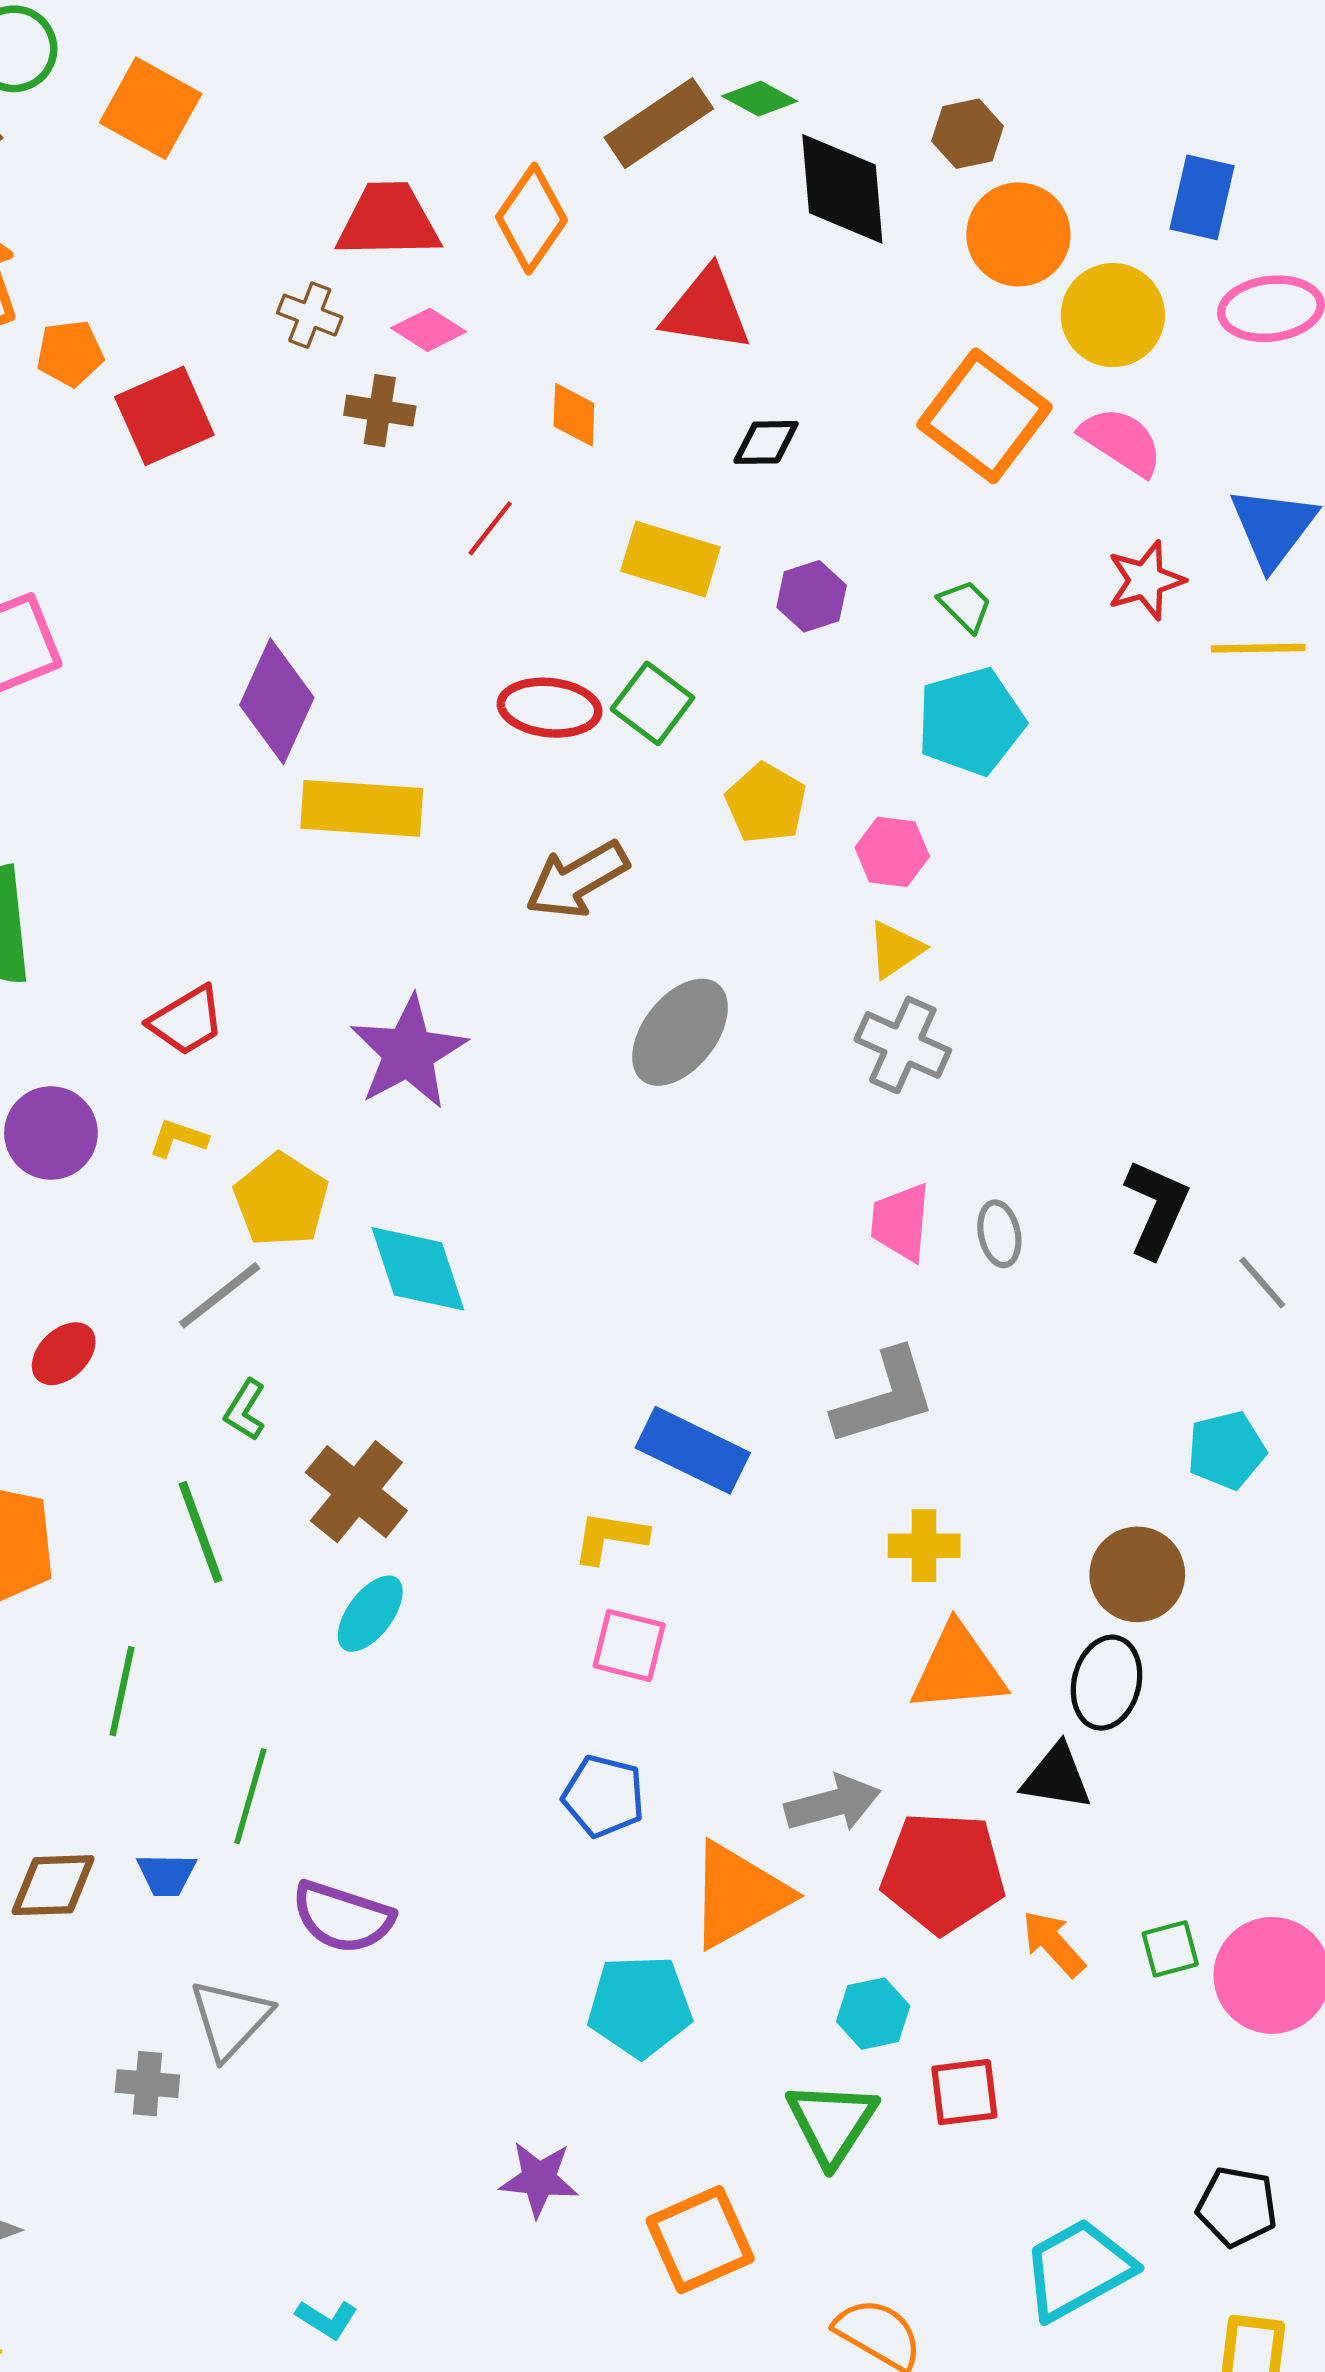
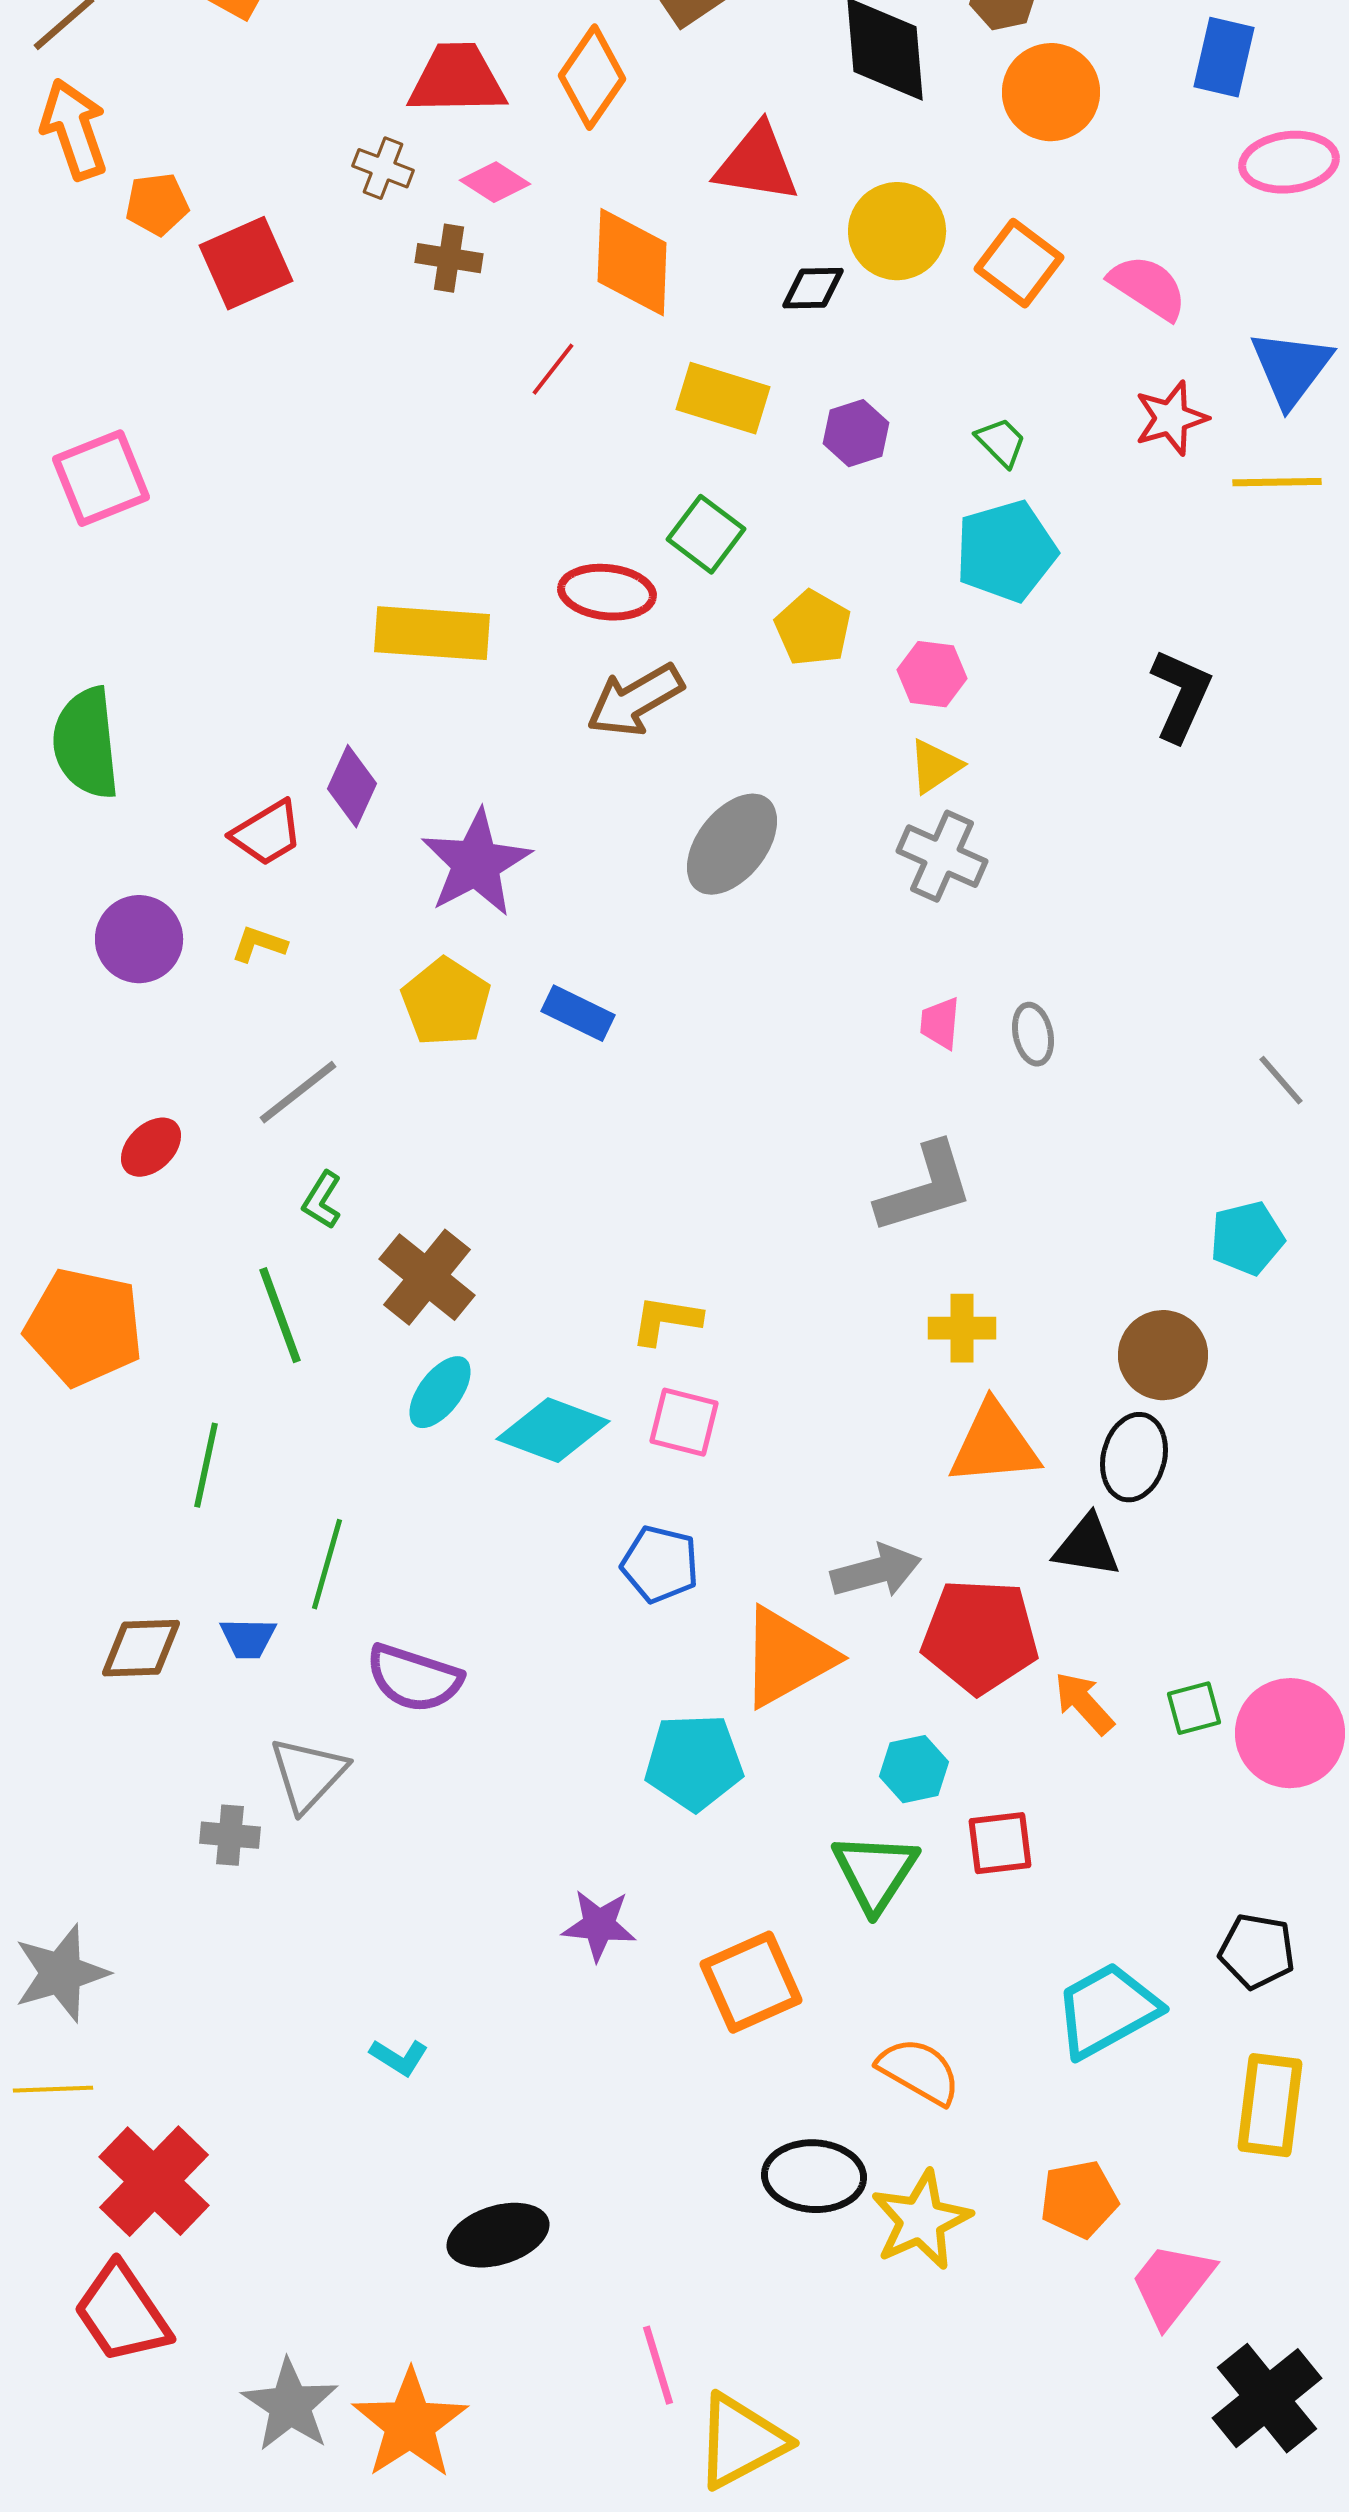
yellow circle: (1113, 315) -> (897, 231), moved
orange diamond: (574, 415) -> (632, 262), size x1.8
orange square: (985, 416) -> (1019, 263), size x0.7
purple diamond: (277, 701) -> (352, 786), moved, size x0.7
red ellipse: (550, 708) -> (607, 592), moved
yellow pentagon: (281, 1200) -> (446, 1002), moved
black L-shape: (1156, 1208) -> (1181, 695), moved
pink trapezoid: (901, 1222) -> (940, 1023), size x0.7
cyan diamond: (418, 1269) -> (553, 1430), moved, turned -51
blue rectangle: (693, 1450) -> (578, 1013), moved, size x0.7

